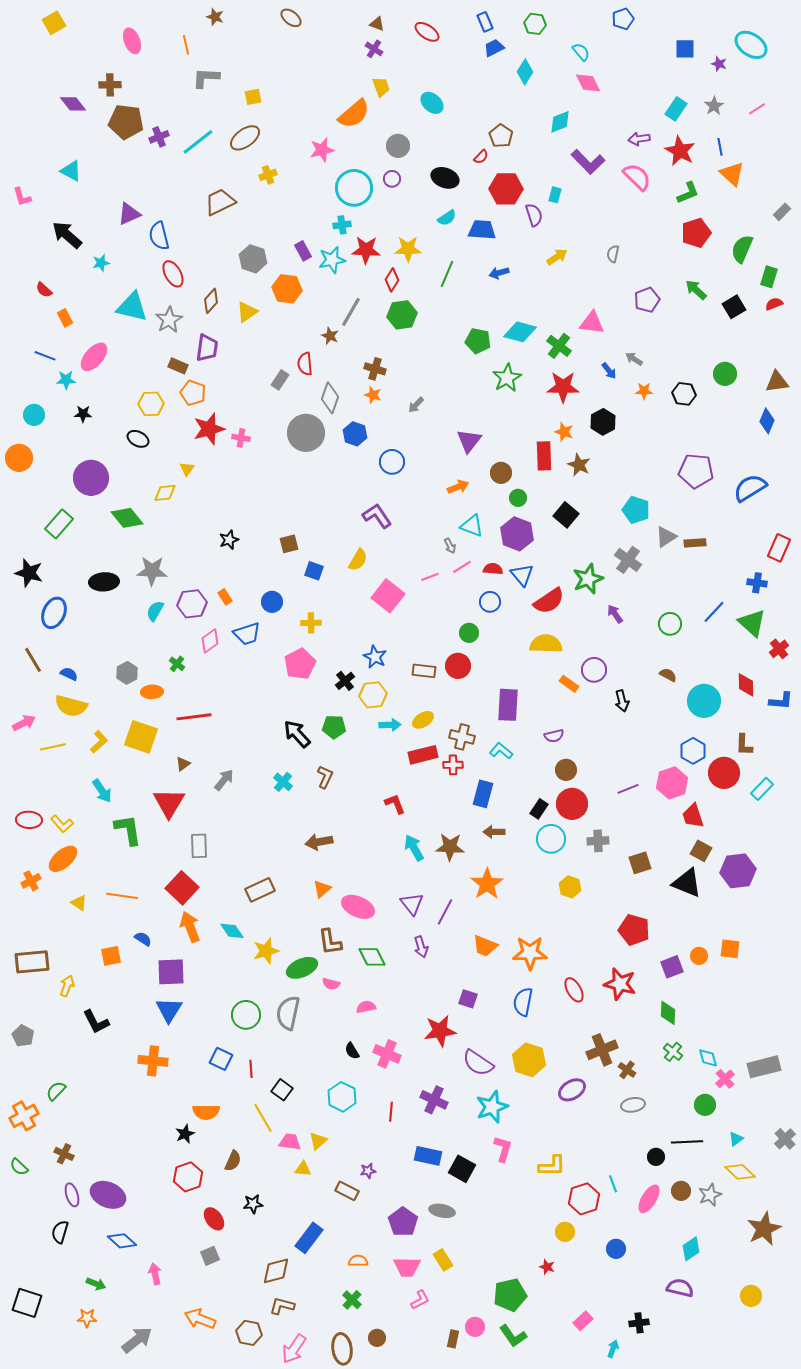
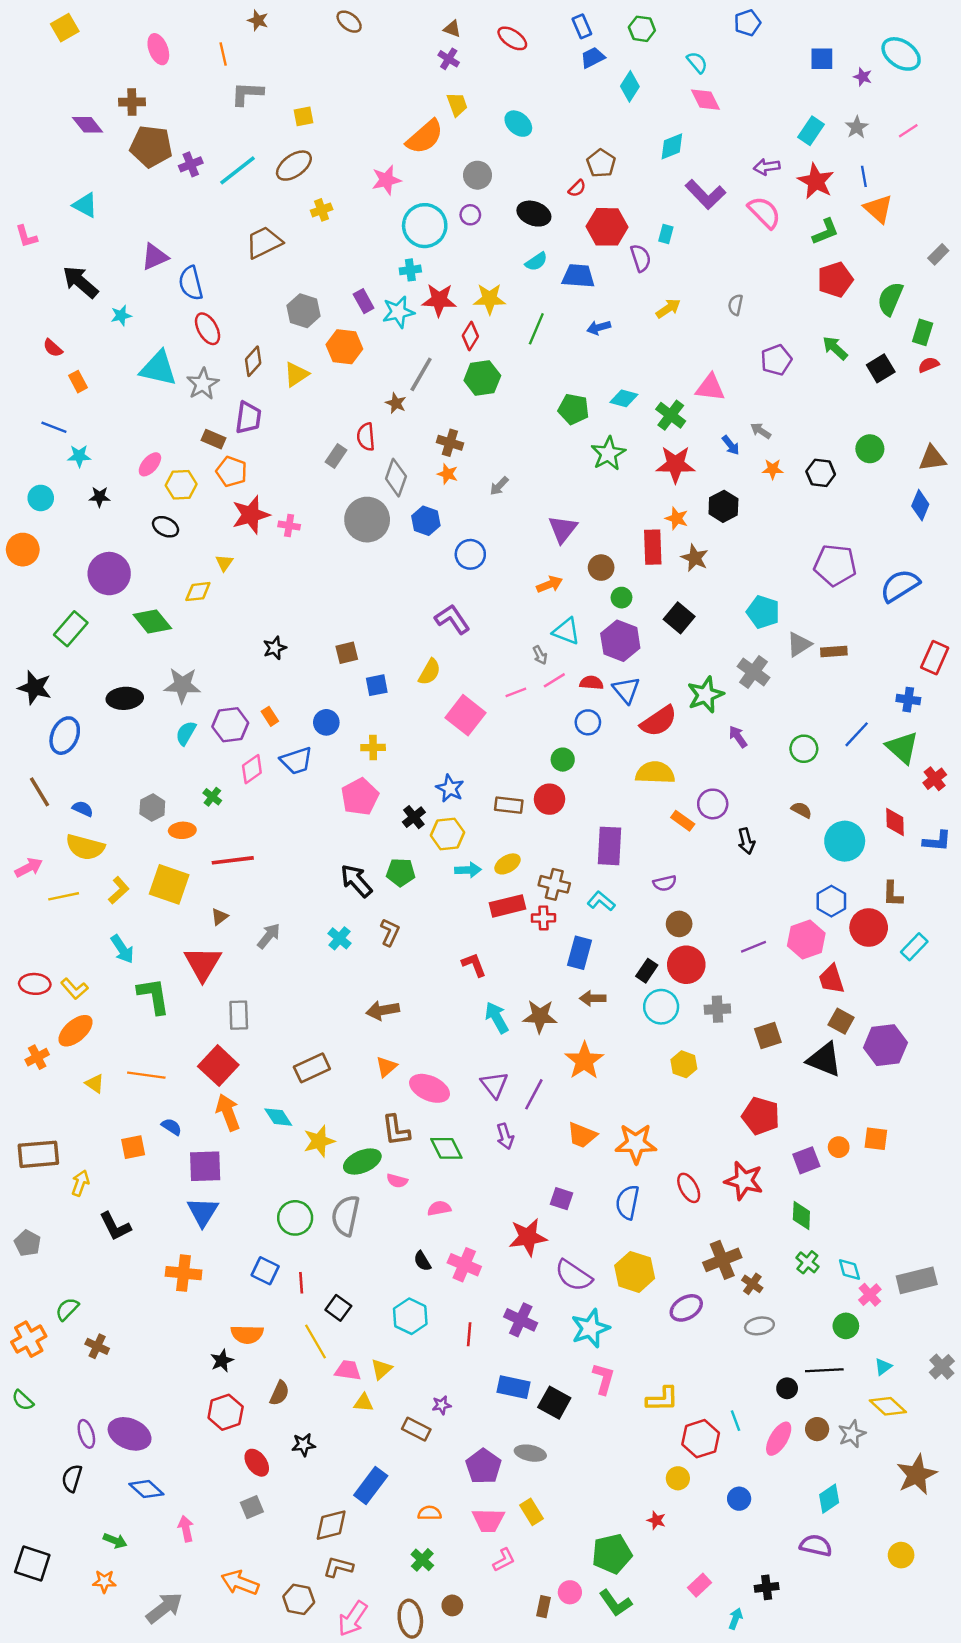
cyan diamond: (520, 332) -> (624, 398), size x0.7
pink ellipse: (94, 357) -> (150, 464), moved, size x0.7
blue square: (314, 571) -> (377, 685), turned -30
brown cross: (64, 1154) -> (97, 1346), moved

